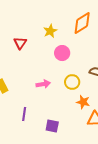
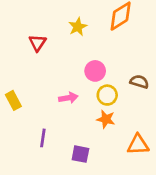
pink circle: (62, 53) -> (95, 71), moved
orange star: (83, 102) -> (106, 119), moved

